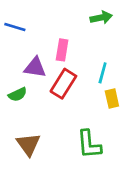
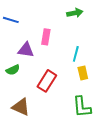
red rectangle: (63, 84) -> (47, 81), moved
brown triangle: (28, 144) -> (21, 107), turned -30
green L-shape: (89, 144) -> (82, 107), moved

